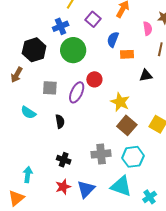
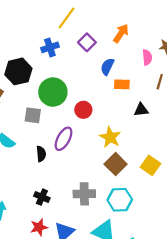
green circle: (73, 50) -> (53, 92), moved
purple ellipse: (77, 92) -> (63, 139), moved

